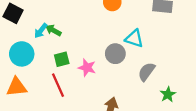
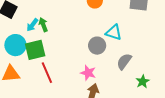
green arrow: (53, 30) -> (43, 25), turned 40
green square: (62, 59) -> (35, 50), moved, size x1.5
pink star: (87, 68) -> (88, 73), moved

